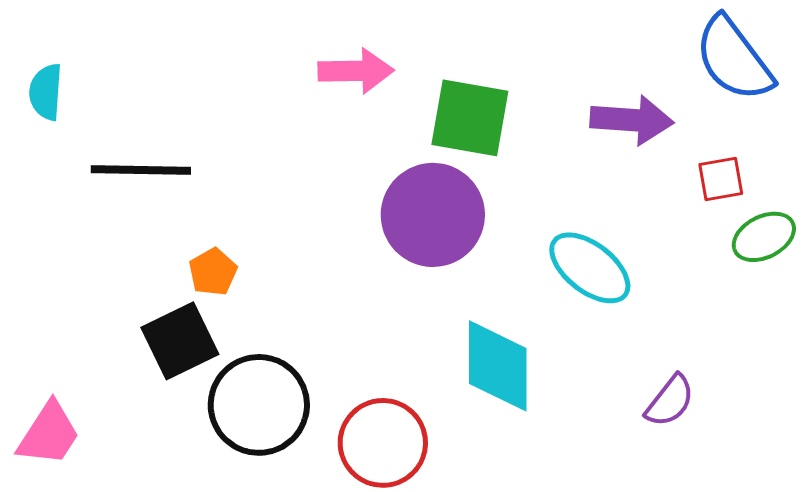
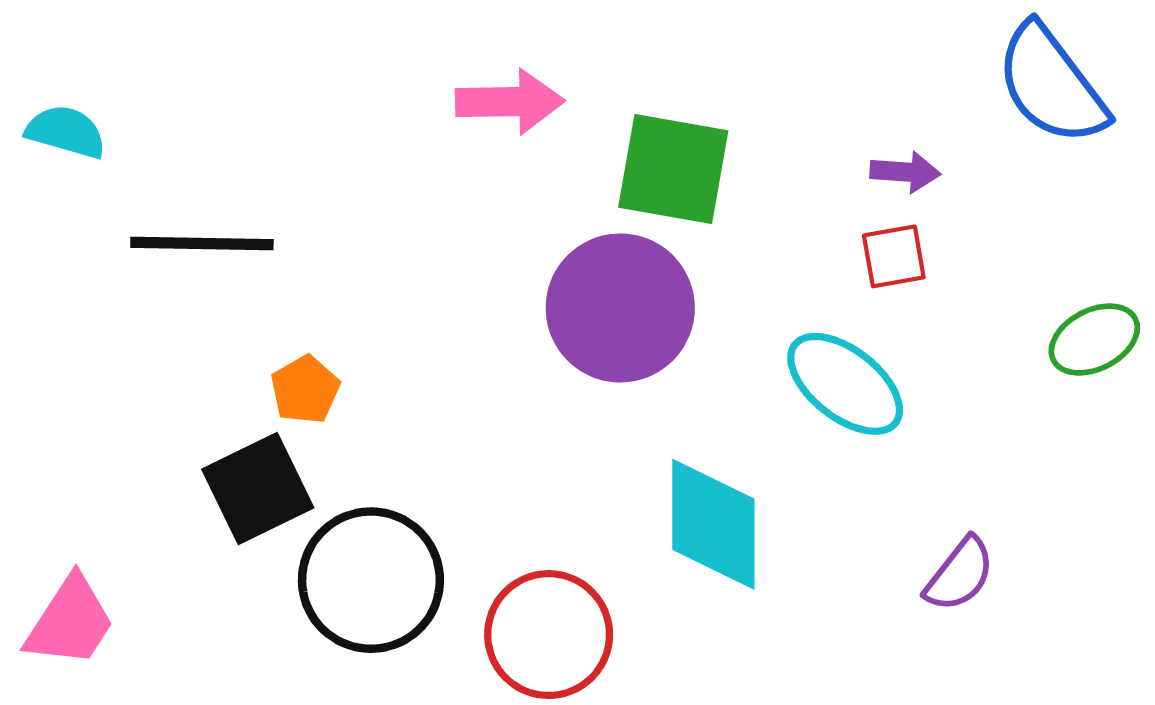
cyan semicircle: (46, 92) -> (66, 132), turned 102
purple arrow: (632, 120) -> (905, 172), size x0.6
red square: (721, 179) -> (894, 256), moved

